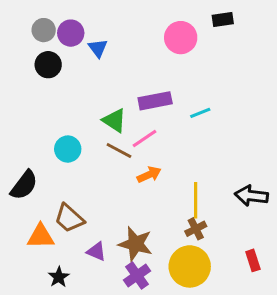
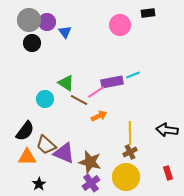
gray circle: (44, 30) -> (29, 20), size x1.5
purple rectangle: (155, 101) -> (112, 82), moved
green triangle: (114, 120) -> (66, 83), moved
black semicircle: (24, 185) -> (25, 131), moved
purple triangle: (96, 251) -> (64, 153), moved, size x1.6

